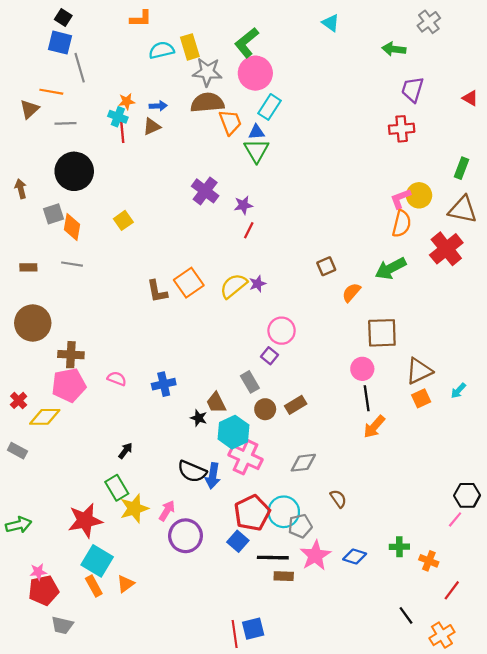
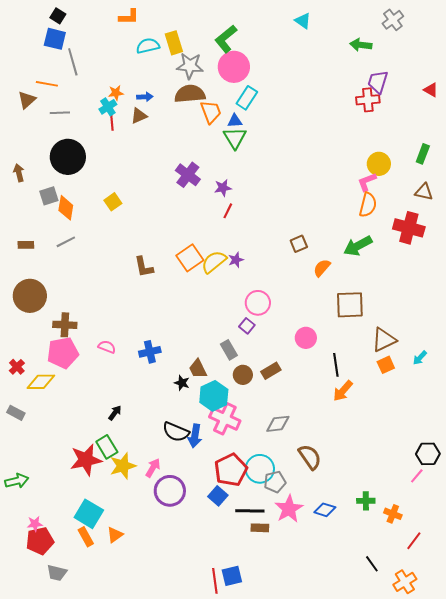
cyan cross: (118, 117) -> (108, 107), turned 36
red cross: (402, 129) -> (368, 100), moved
yellow circle: (419, 195) -> (379, 164), moved
brown triangle: (463, 210) -> (424, 192), size x0.7
red cross: (446, 249) -> (409, 228), turned -36
gray line: (72, 264) -> (66, 242), turned -36
orange square: (189, 283) -> (190, 258), moved
pink circle: (362, 369) -> (306, 338), moved
brown semicircle: (338, 499) -> (310, 457), size x1.5
red star: (85, 521) -> (86, 460), moved

